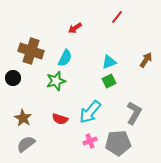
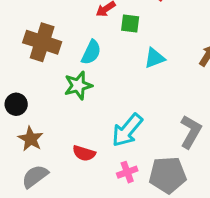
black circle: (13, 78) -> (16, 104), moved
green square: (109, 81) -> (130, 23), moved, turned 32
red semicircle: (60, 119) -> (84, 153), moved

